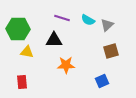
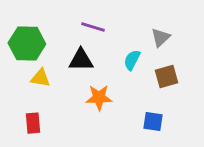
cyan semicircle: (88, 20) -> (132, 60), moved, turned 88
blue square: (102, 81) -> (153, 122), turned 32

